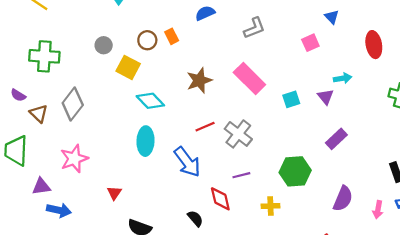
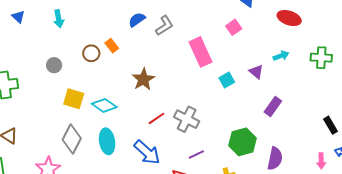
gray L-shape: (254, 28) -> (164, 26), moved
red ellipse: (374, 45) -> (289, 18), turned -50
yellow square: (128, 67) -> (74, 99), moved
cyan arrow: (343, 78) -> (281, 56), moved
pink rectangle: (249, 79) -> (200, 52), moved, turned 32
gray diamond: (73, 104) -> (72, 139), moved
purple semicircle: (343, 199) -> (275, 159), moved

